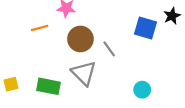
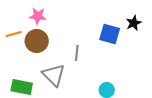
brown circle: (80, 39) -> (37, 41), moved
gray line: (109, 49) -> (77, 53), turned 42

